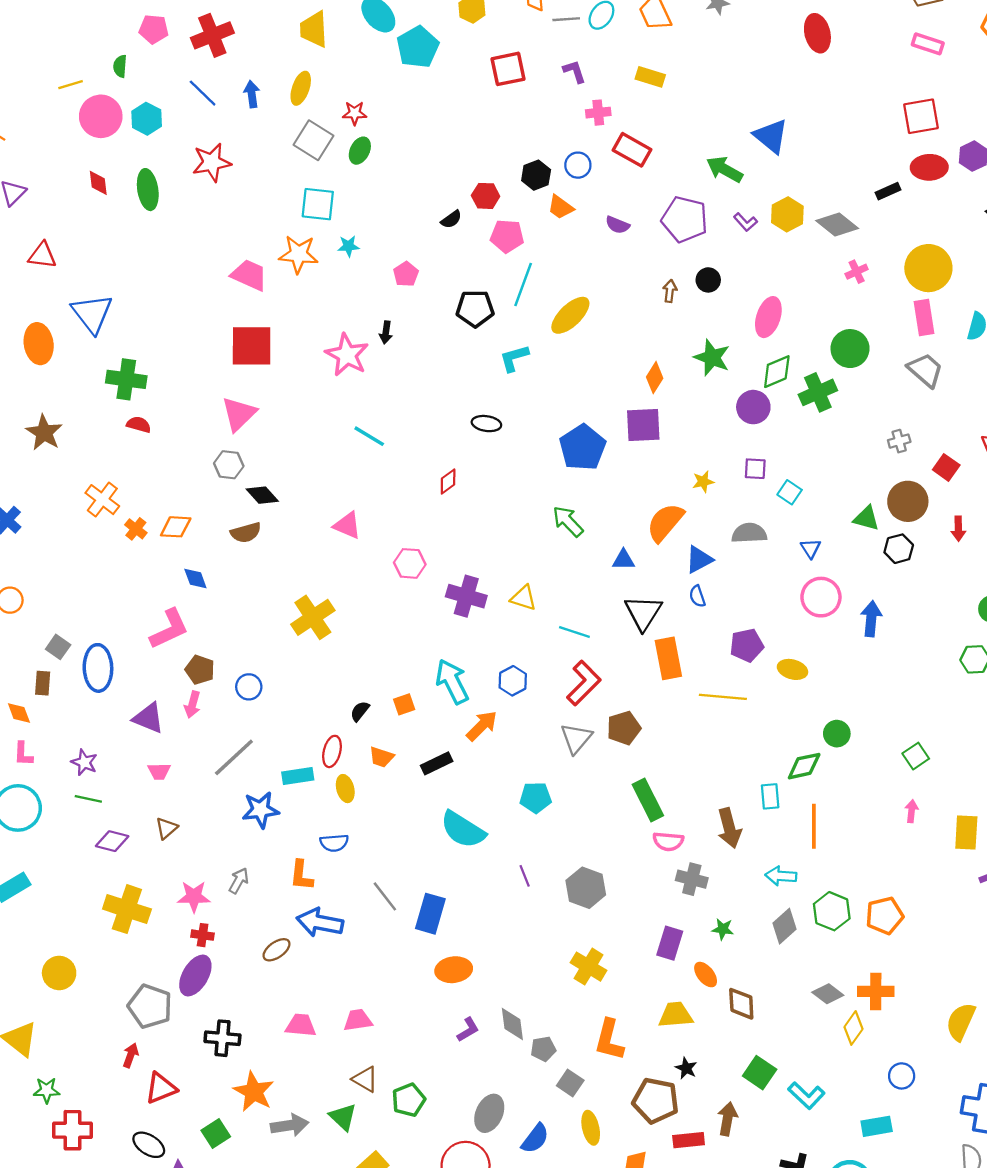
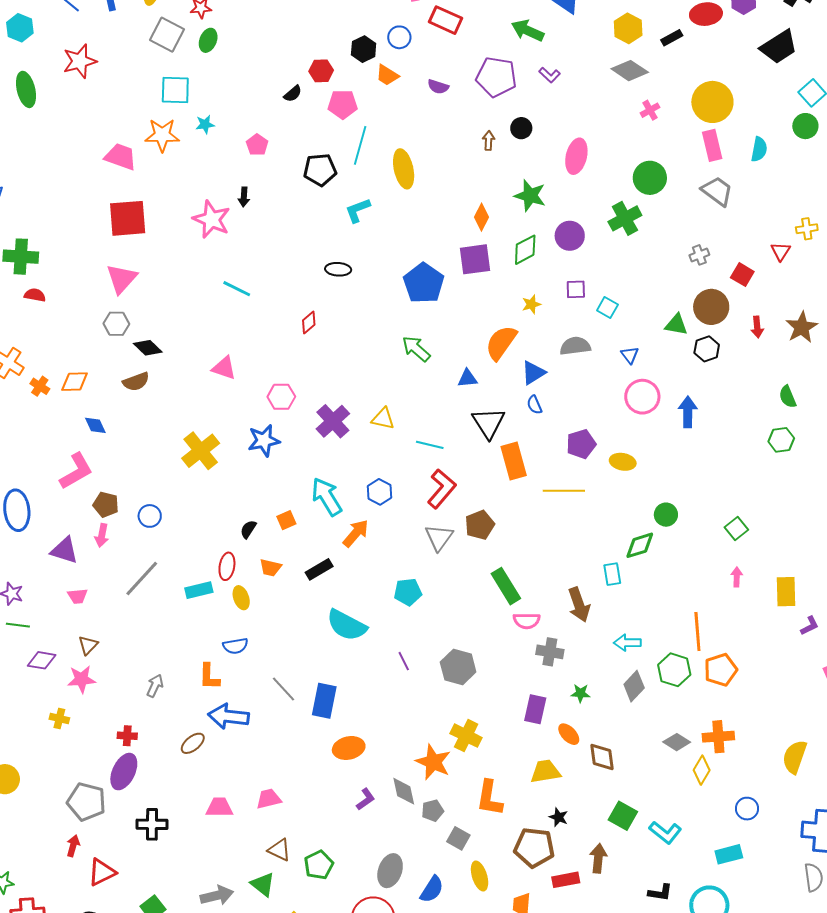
yellow hexagon: (787, 214) -> (628, 28), moved
yellow ellipse: (570, 315) -> (404, 169), turned -54
green diamond: (777, 372) -> (525, 250), moved
purple cross: (466, 596) -> (333, 421), turned 36
blue star: (260, 810) -> (264, 440), moved
orange line: (814, 826) -> (697, 631), moved
pink star: (194, 897) -> (81, 679), moved
yellow cross: (127, 909) -> (59, 718), size x0.5
orange star: (254, 1092) -> (433, 762), moved

